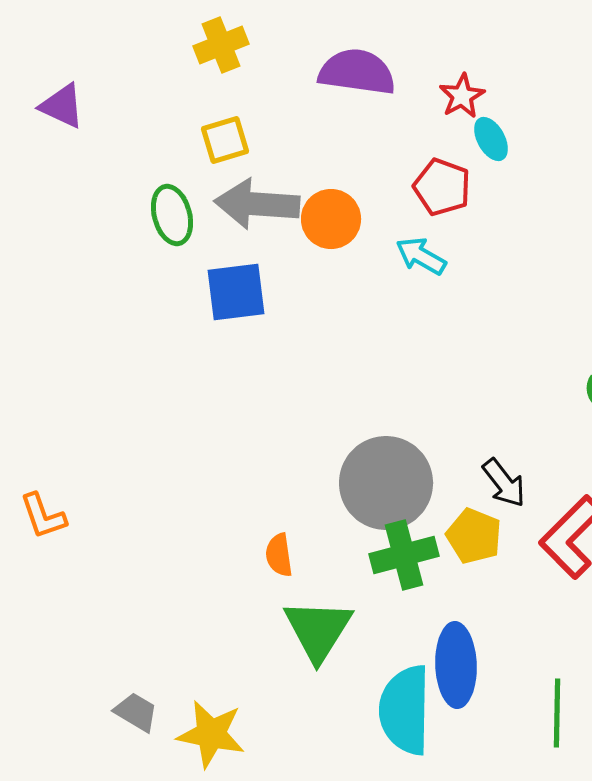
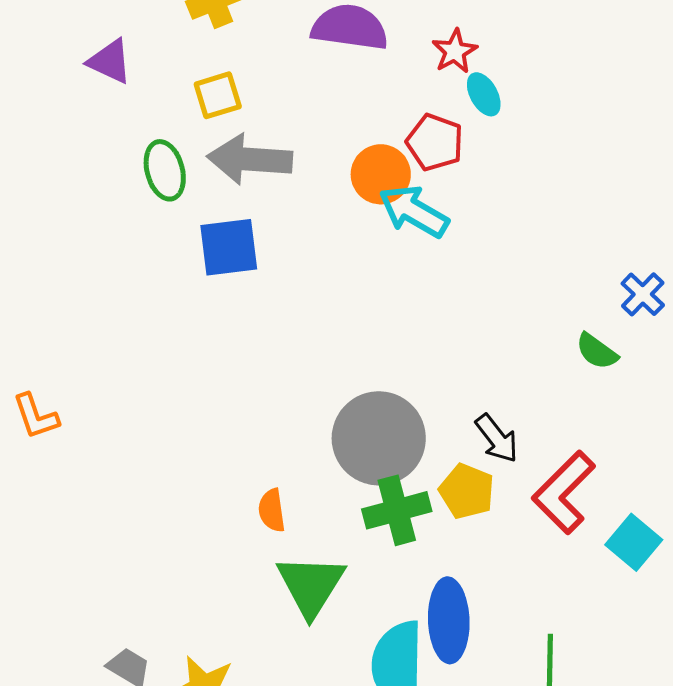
purple triangle: (62, 106) -> (110, 61), moved
orange circle: (331, 219) -> (381, 174), moved
cyan arrow: (421, 256) -> (414, 211), size x1.4
orange L-shape: (43, 516) -> (36, 416), moved

